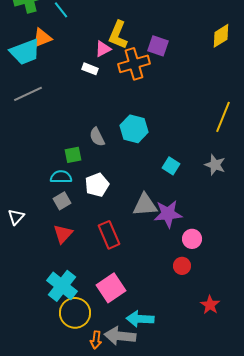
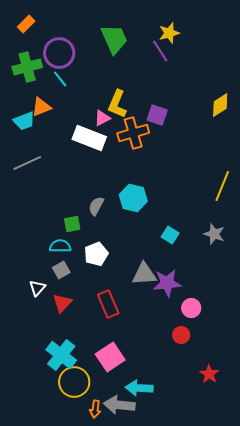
cyan trapezoid: (25, 52) -> (24, 121), size x0.7
white rectangle: (90, 69) -> (89, 138), size x2.0
gray semicircle: (97, 137) -> (96, 206), turned 54
white triangle: (16, 217) -> (37, 288), moved

